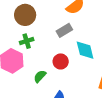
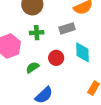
green cross: (27, 41) -> (37, 33), moved

